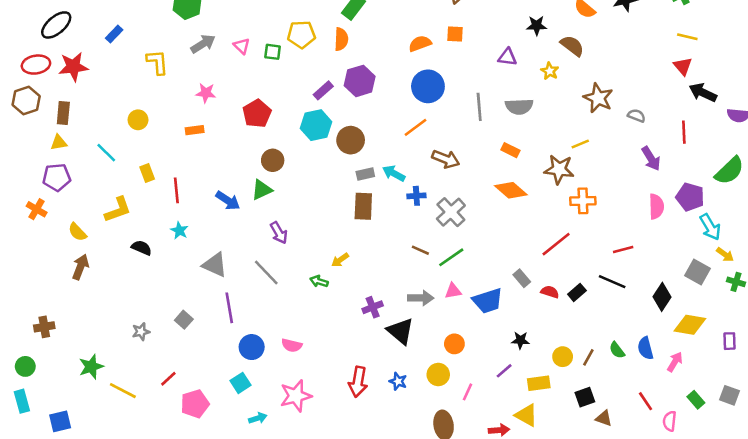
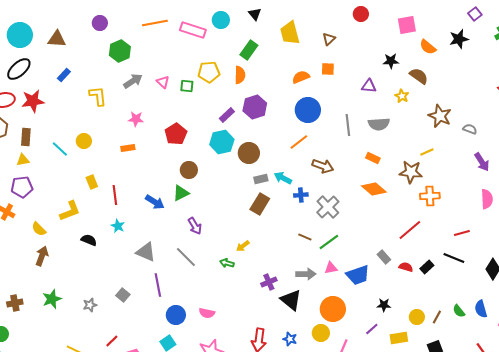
cyan line: (106, 153) -> (60, 149), moved
brown rectangle: (363, 206) -> (260, 204), turned 30
orange circle: (454, 344) -> (333, 309), size x1.6
green star: (91, 367) -> (52, 299), moved

